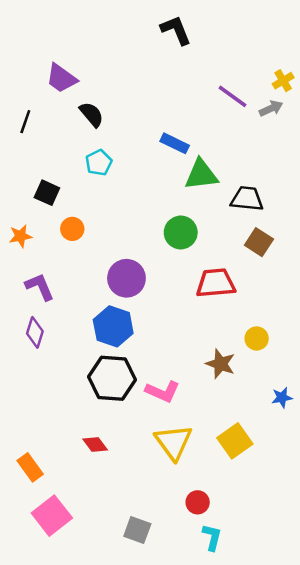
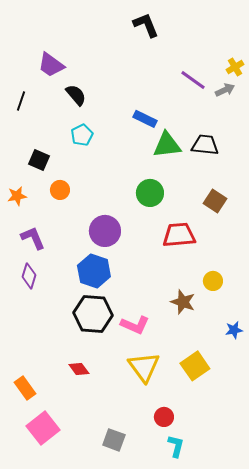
black trapezoid: (247, 199) -> (205, 145), moved

